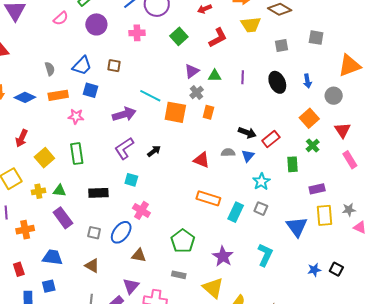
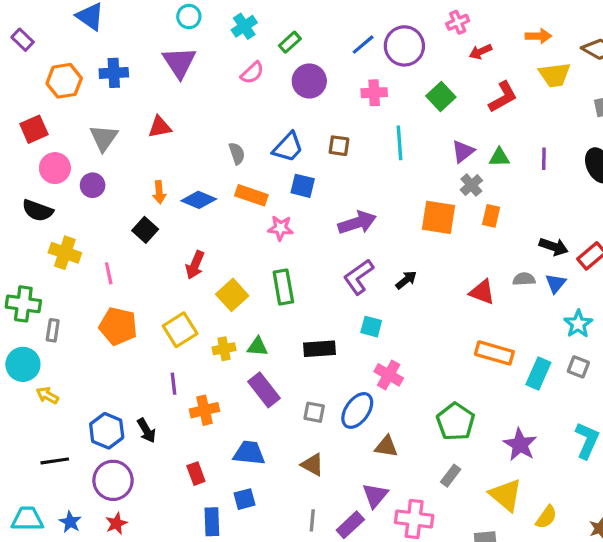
orange rectangle: (58, 95) -> (251, 195), turned 30
cyan line: (150, 96) -> (400, 143), moved, turned 60
gray rectangle: (179, 275) -> (451, 476), turned -64

